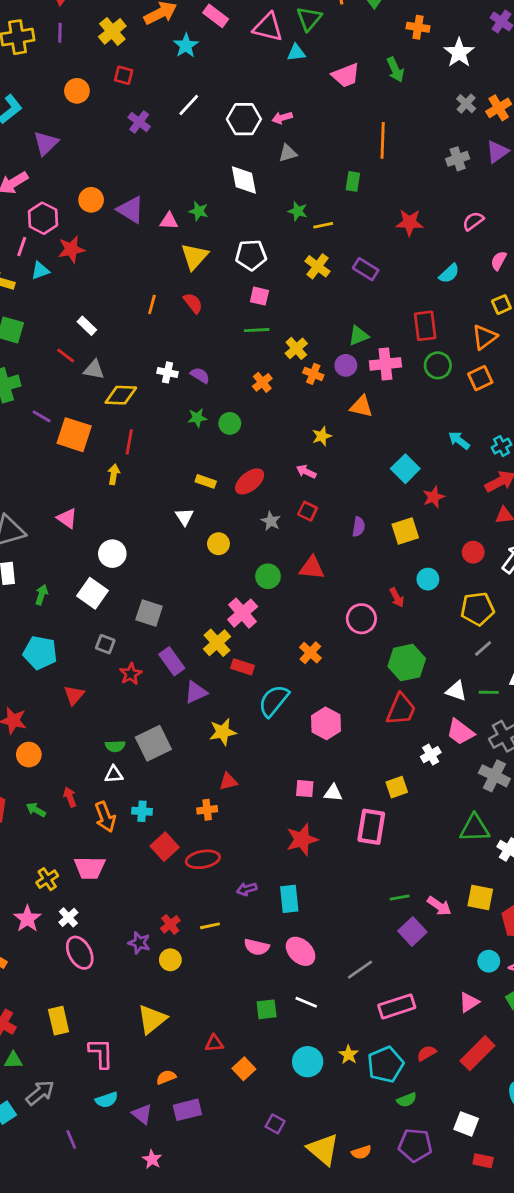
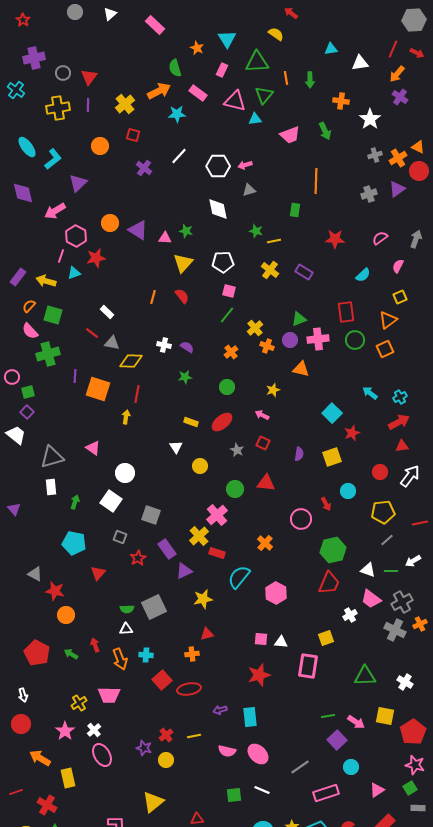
cyan star: (186, 46) -> (177, 114), turned 30
gray cross: (466, 104) -> (375, 155), turned 32
green line: (257, 330) -> (227, 315), turned -48
purple line: (42, 416) -> (75, 376), turned 64
green circle: (230, 423) -> (227, 387), moved
green triangle: (475, 828) -> (365, 676), moved
cyan circle: (489, 961) -> (351, 767), moved
yellow rectangle: (59, 1021) -> (68, 778), moved

